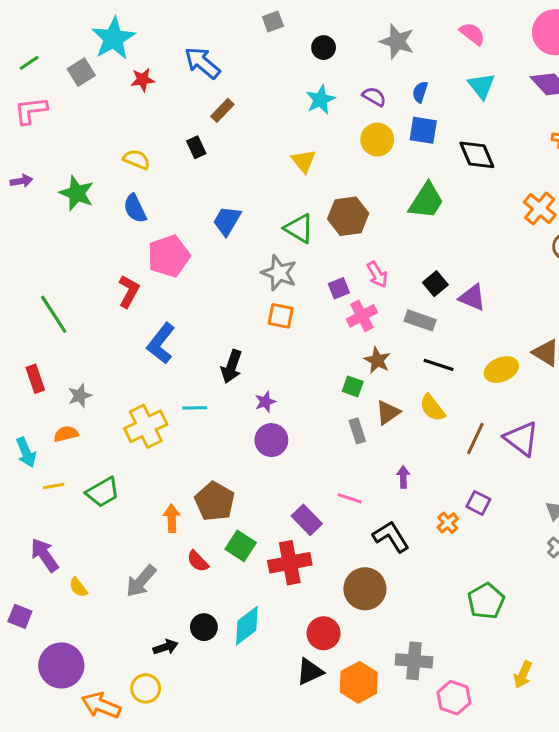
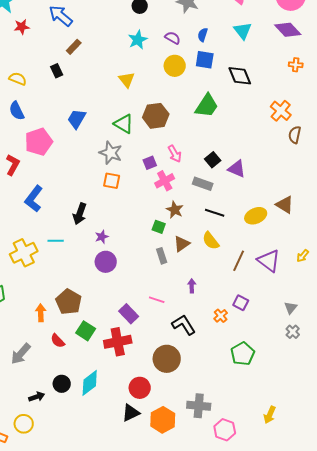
green pentagon: (486, 601) -> (243, 354), moved

